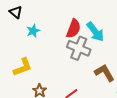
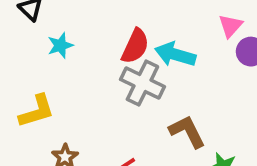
cyan arrow: (95, 32) -> (175, 54), turned 140

